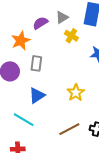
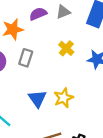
yellow cross: (71, 36) -> (66, 48), moved
blue triangle: (37, 96) -> (37, 99), moved, turned -42

